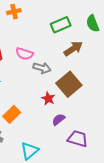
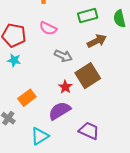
pink semicircle: (24, 54) -> (48, 28), moved
purple semicircle: (58, 120) -> (60, 111), moved, size x1.6

